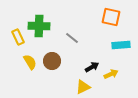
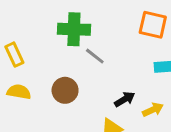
green cross: (39, 26) -> (74, 29), moved
yellow semicircle: (30, 62) -> (19, 92), moved, turned -49

